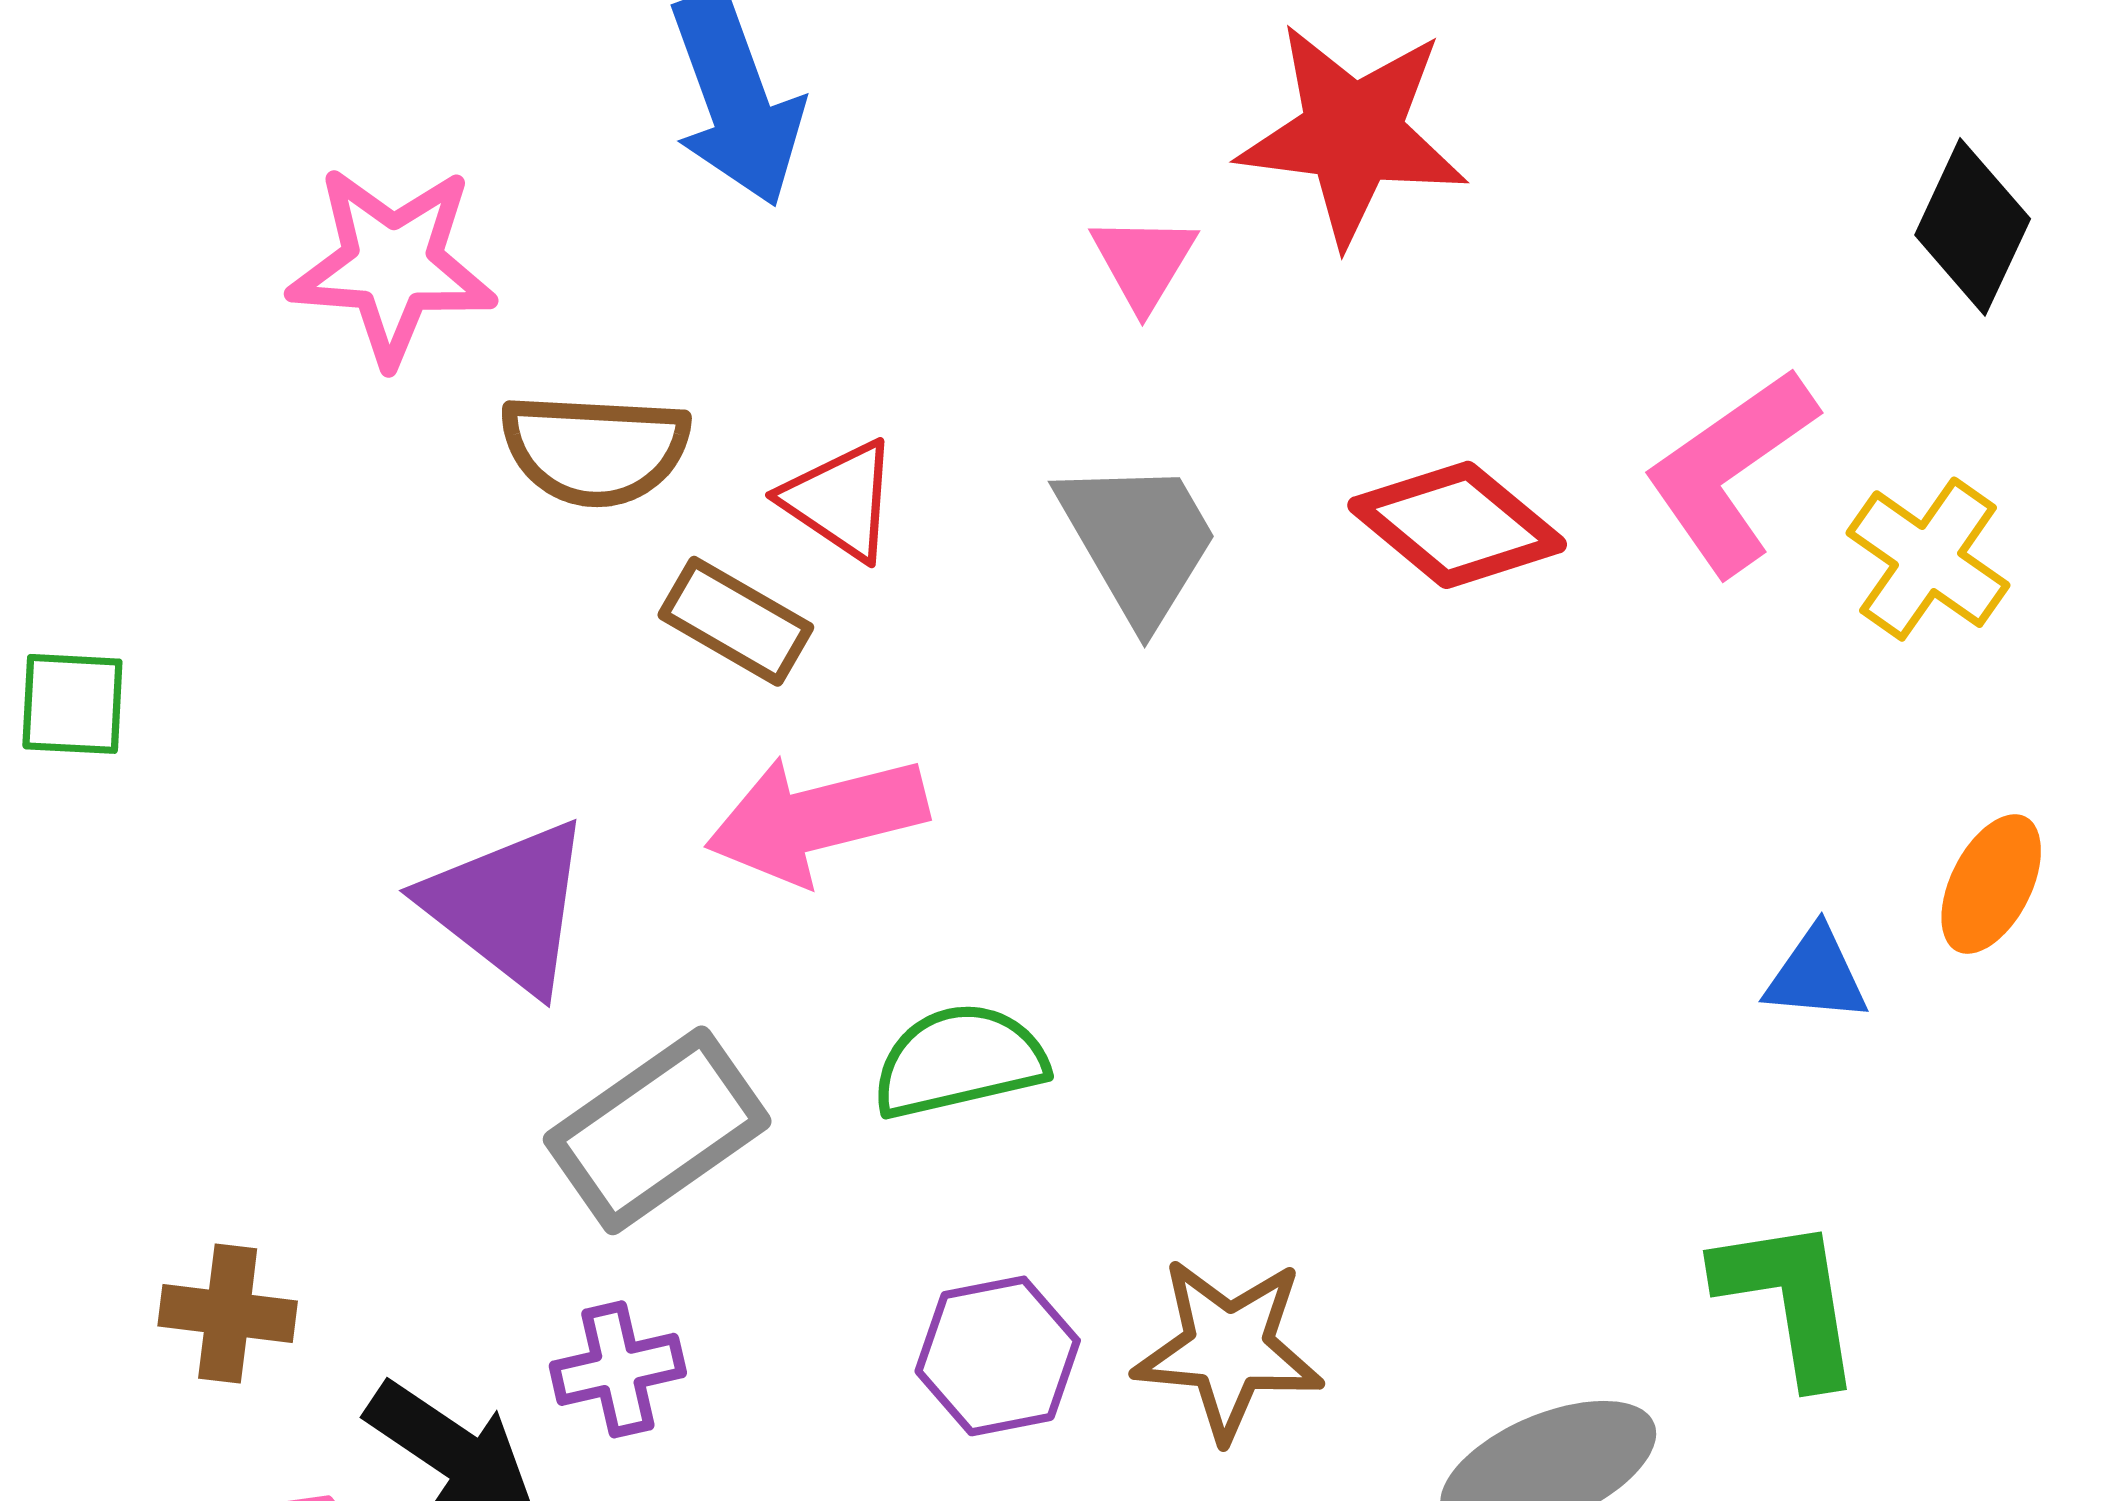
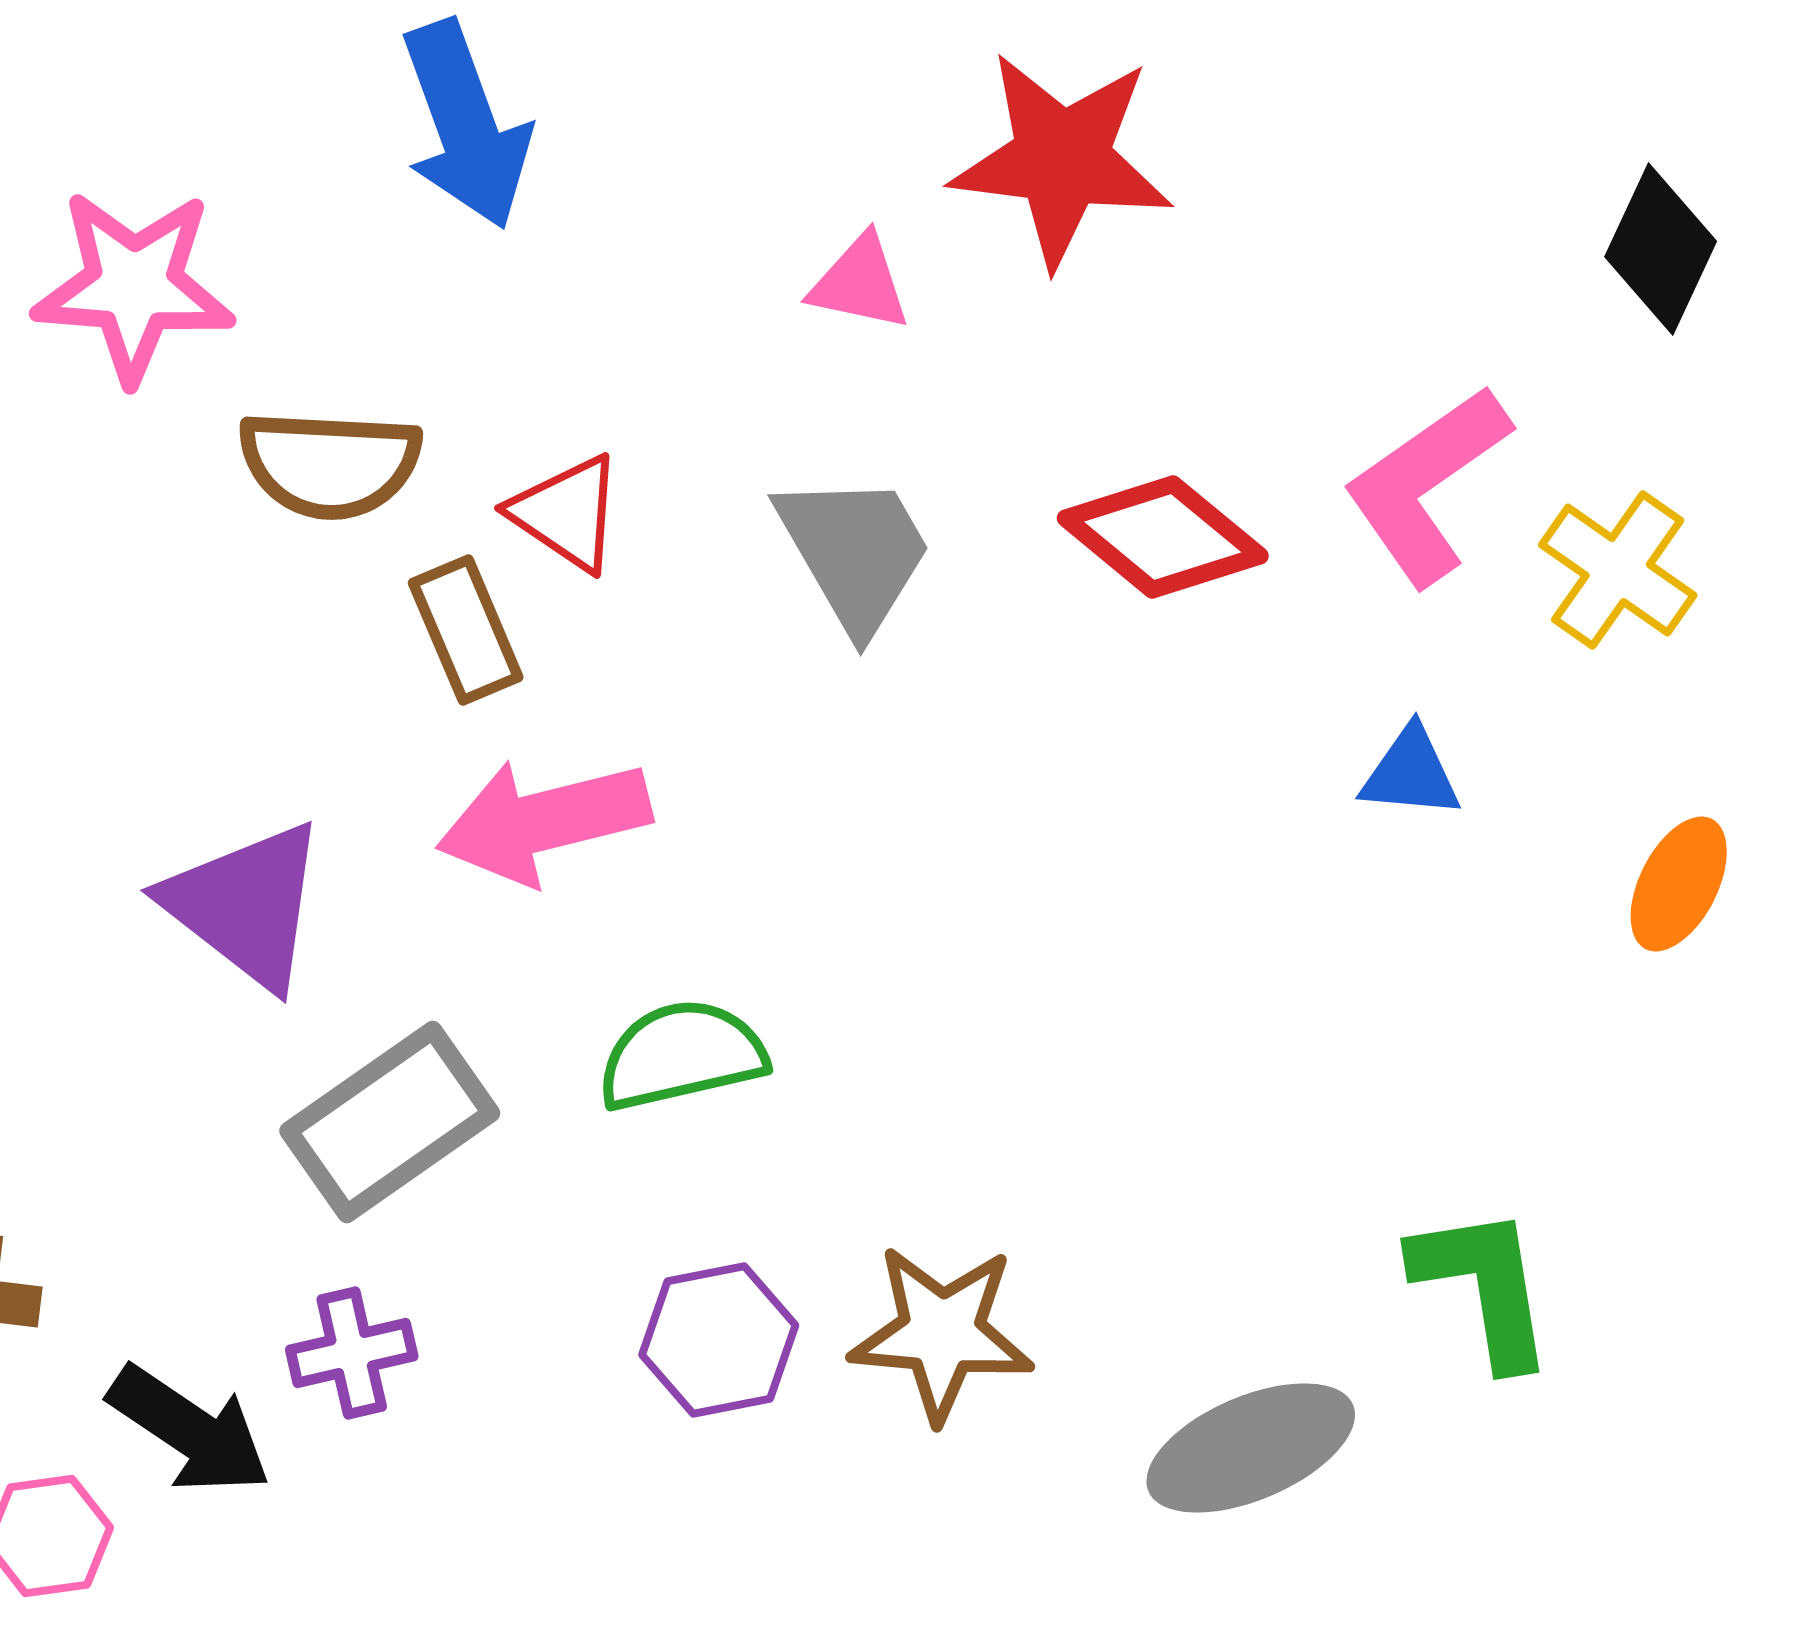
pink triangle: (1144, 262) -> (860, 283), turned -49
brown rectangle: (736, 621) -> (466, 630), turned 37
blue triangle: (1816, 975) -> (1411, 773), moved

